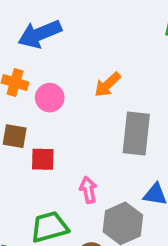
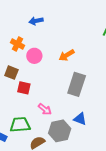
blue arrow: (40, 34) -> (36, 21), size x0.6
pink arrow: (88, 190) -> (45, 109), turned 128

